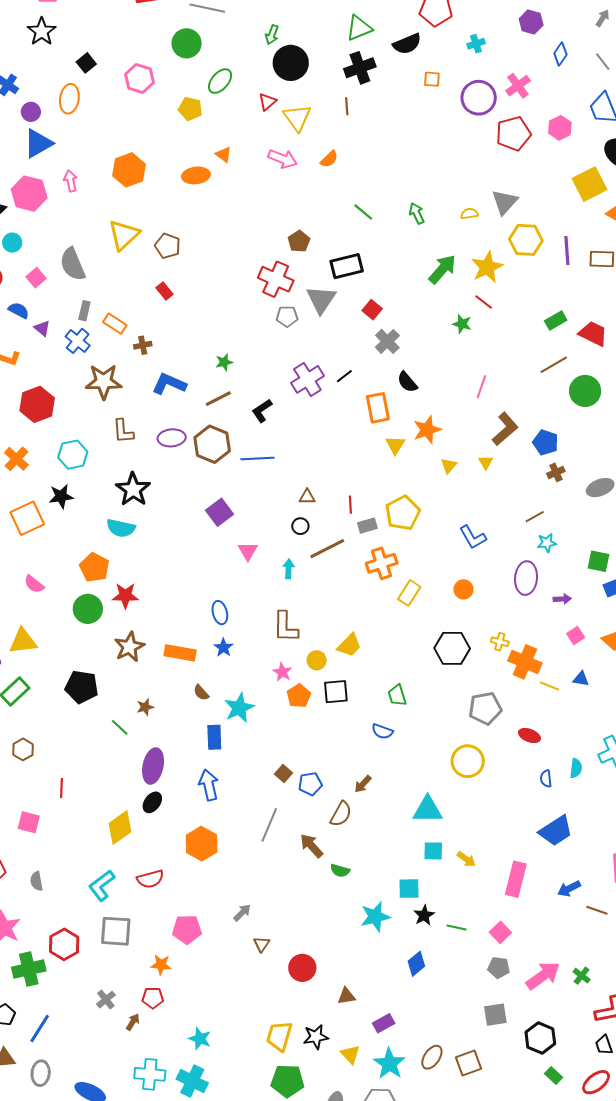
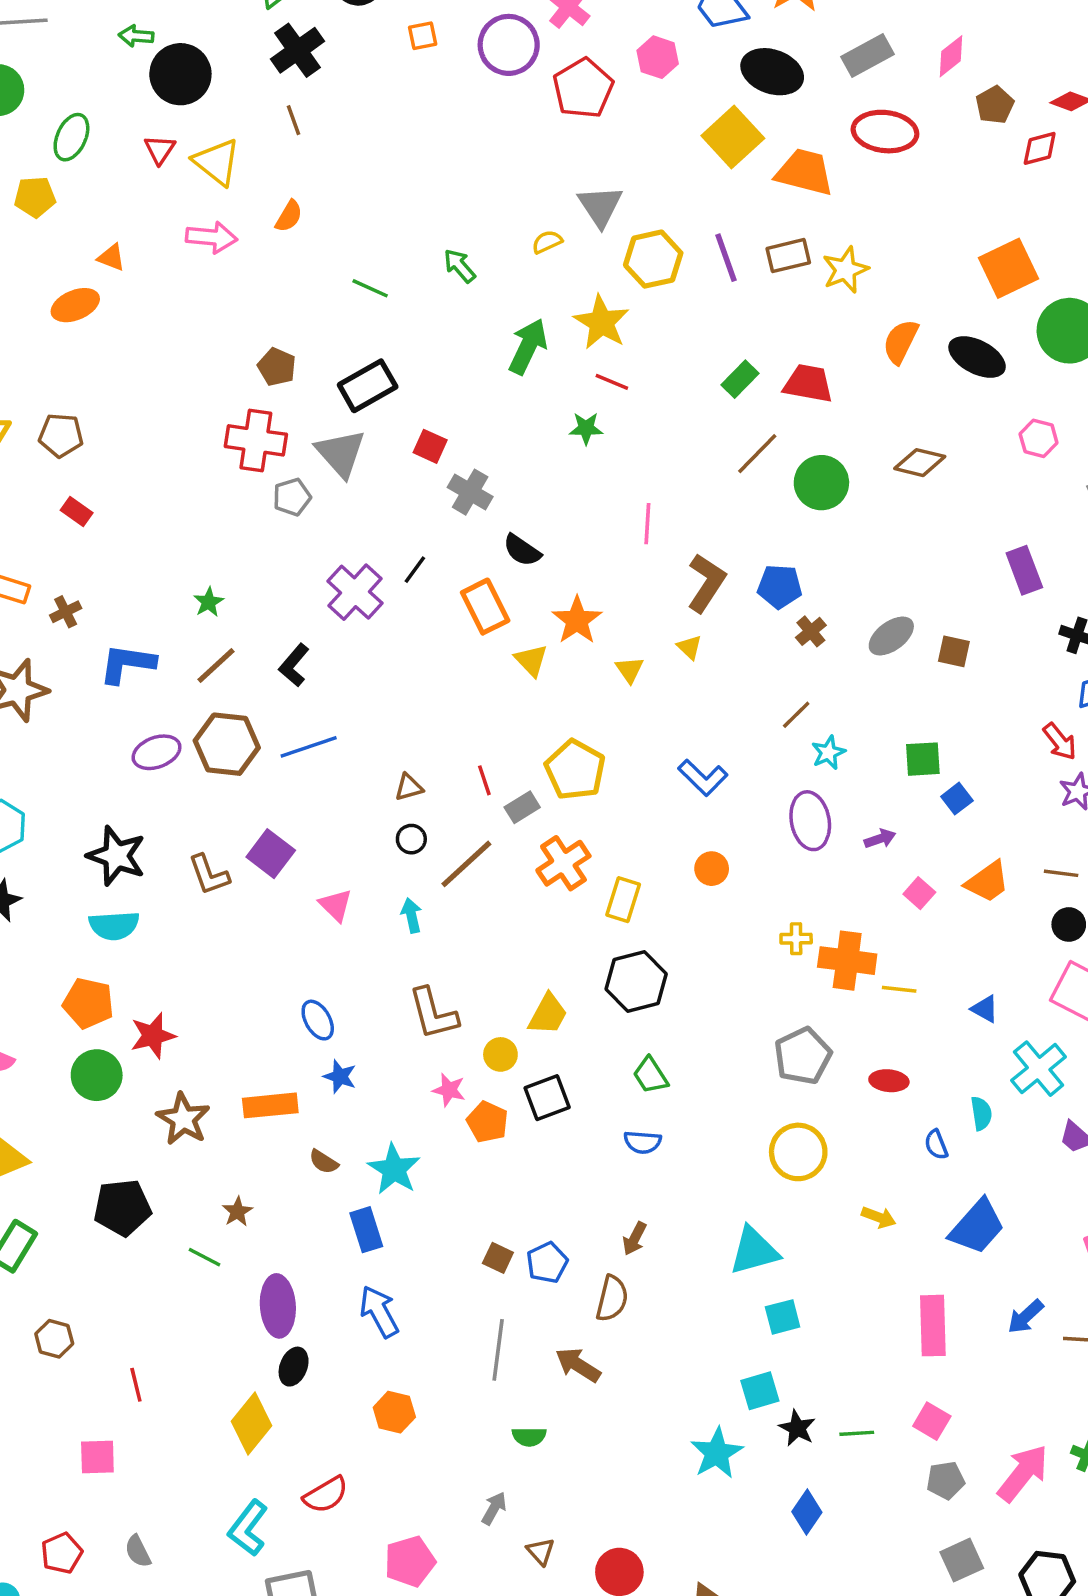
green arrow: (272, 35) -> (136, 36), turned 90
brown L-shape: (123, 431) -> (209, 875), moved
black hexagon: (452, 648) -> (636, 981), moved
blue triangle: (581, 679) -> (985, 1009), moved, turned 36
orange hexagon: (202, 844) -> (394, 1412), size x0.7
yellow arrow: (466, 859) -> (879, 1217), moved
green semicircle: (340, 871) -> (529, 1437), moved

